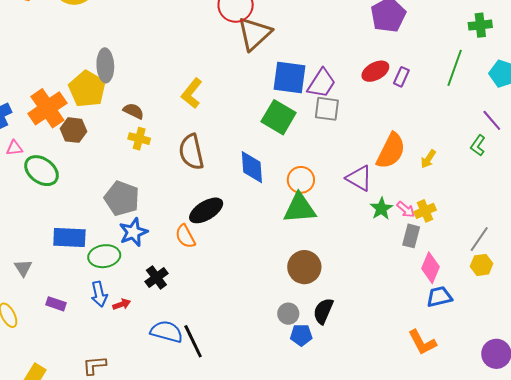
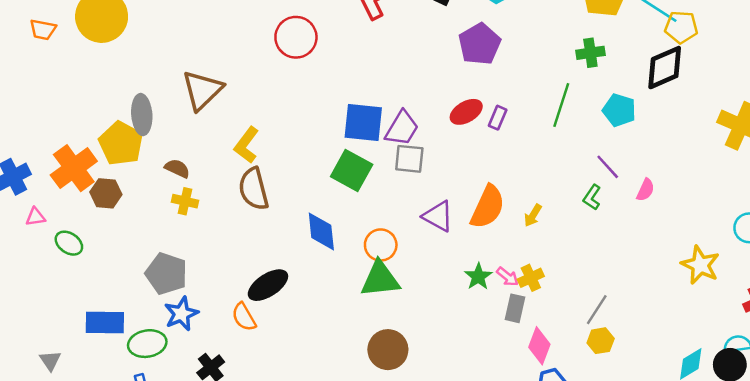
brown triangle: (254, 34) -> (202, 90), moved
brown semicircle: (191, 152) -> (254, 189), moved
green ellipse: (41, 171) -> (69, 243), size x0.7
purple triangle: (359, 178) -> (438, 216), moved

